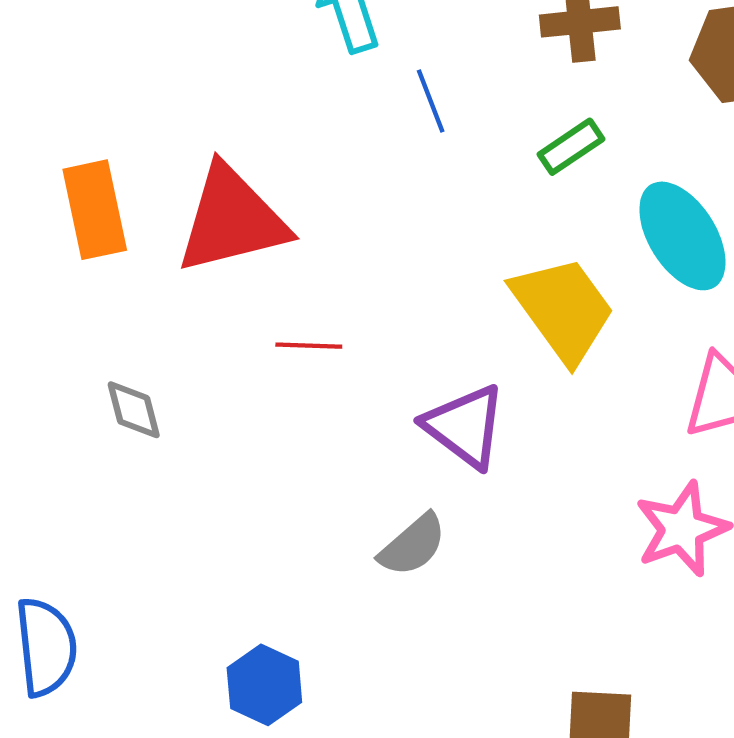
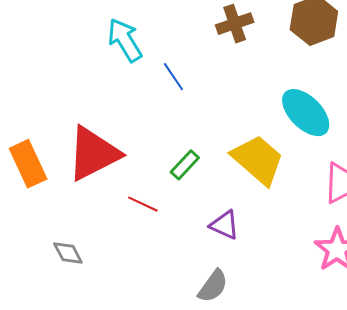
green rectangle: (571, 147) -> (185, 165), moved
red line: (309, 346) -> (143, 204), turned 36
purple triangle: (465, 426) -> (225, 225), size x0.7

